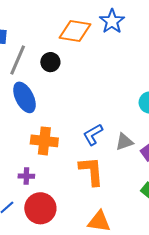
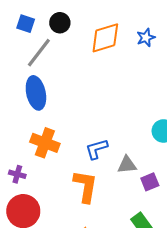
blue star: (112, 21) -> (146, 38), size x0.7
orange diamond: (75, 31) -> (105, 38), turned -40
black circle: (50, 62) -> (60, 23), moved

